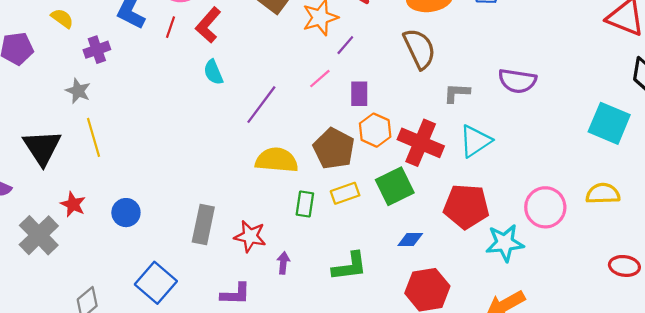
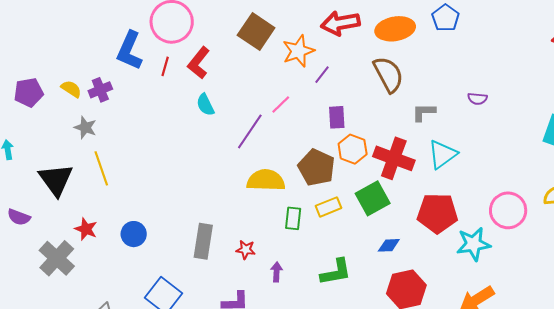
yellow semicircle: (62, 18) -> (71, 89), moved
pink line: (320, 79) -> (281, 104), moved
purple semicircle: (517, 81) -> (477, 99), size x0.6
red star: (250, 236) -> (246, 250), size x0.7

